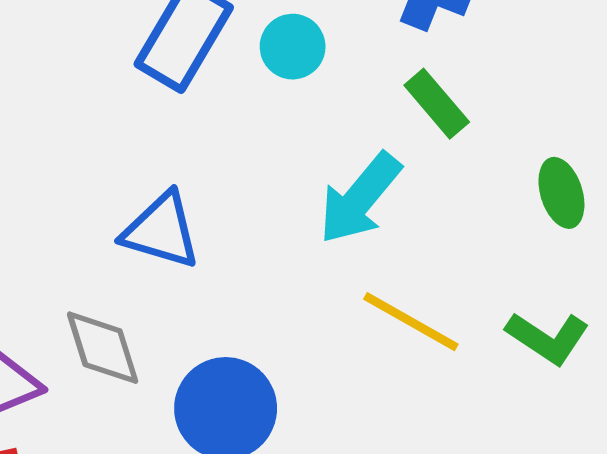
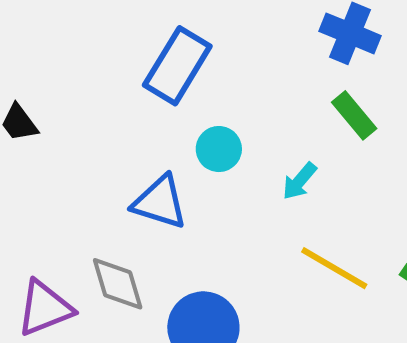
cyan circle: (293, 47) -> (219, 149), moved
cyan arrow: (360, 198) -> (299, 181), size x0.6

